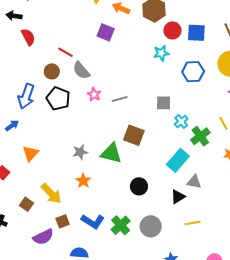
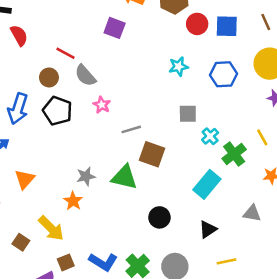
cyan star: (161, 53) -> (178, 67), moved
gray line: (120, 99) -> (131, 129), moved
orange star: (83, 181) -> (73, 201), moved
gray triangle: (194, 182) -> (252, 213), moved

